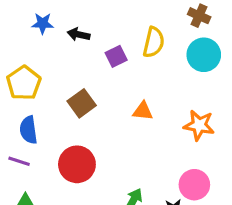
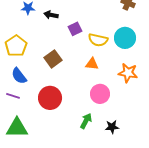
yellow semicircle: (154, 42) -> (98, 40), moved, turned 90
cyan circle: (204, 55) -> (125, 38), moved
blue semicircle: (28, 130) -> (19, 76), turned -30
pink circle: (194, 185) -> (100, 94), moved

